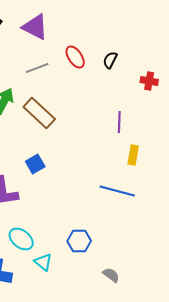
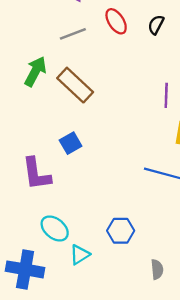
cyan triangle: (43, 262) -> (80, 255), turned 48
gray semicircle: (111, 275) -> (157, 269), turned 48

